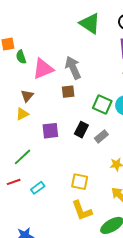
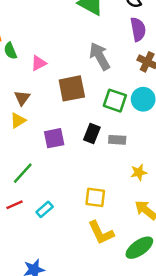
gray arrow: (73, 68) -> (100, 56), moved
pink triangle: (43, 69) -> (39, 63), size x0.6
brown square: (68, 92) -> (72, 88), size x1.6
gray rectangle: (101, 136) -> (117, 140), turned 48

